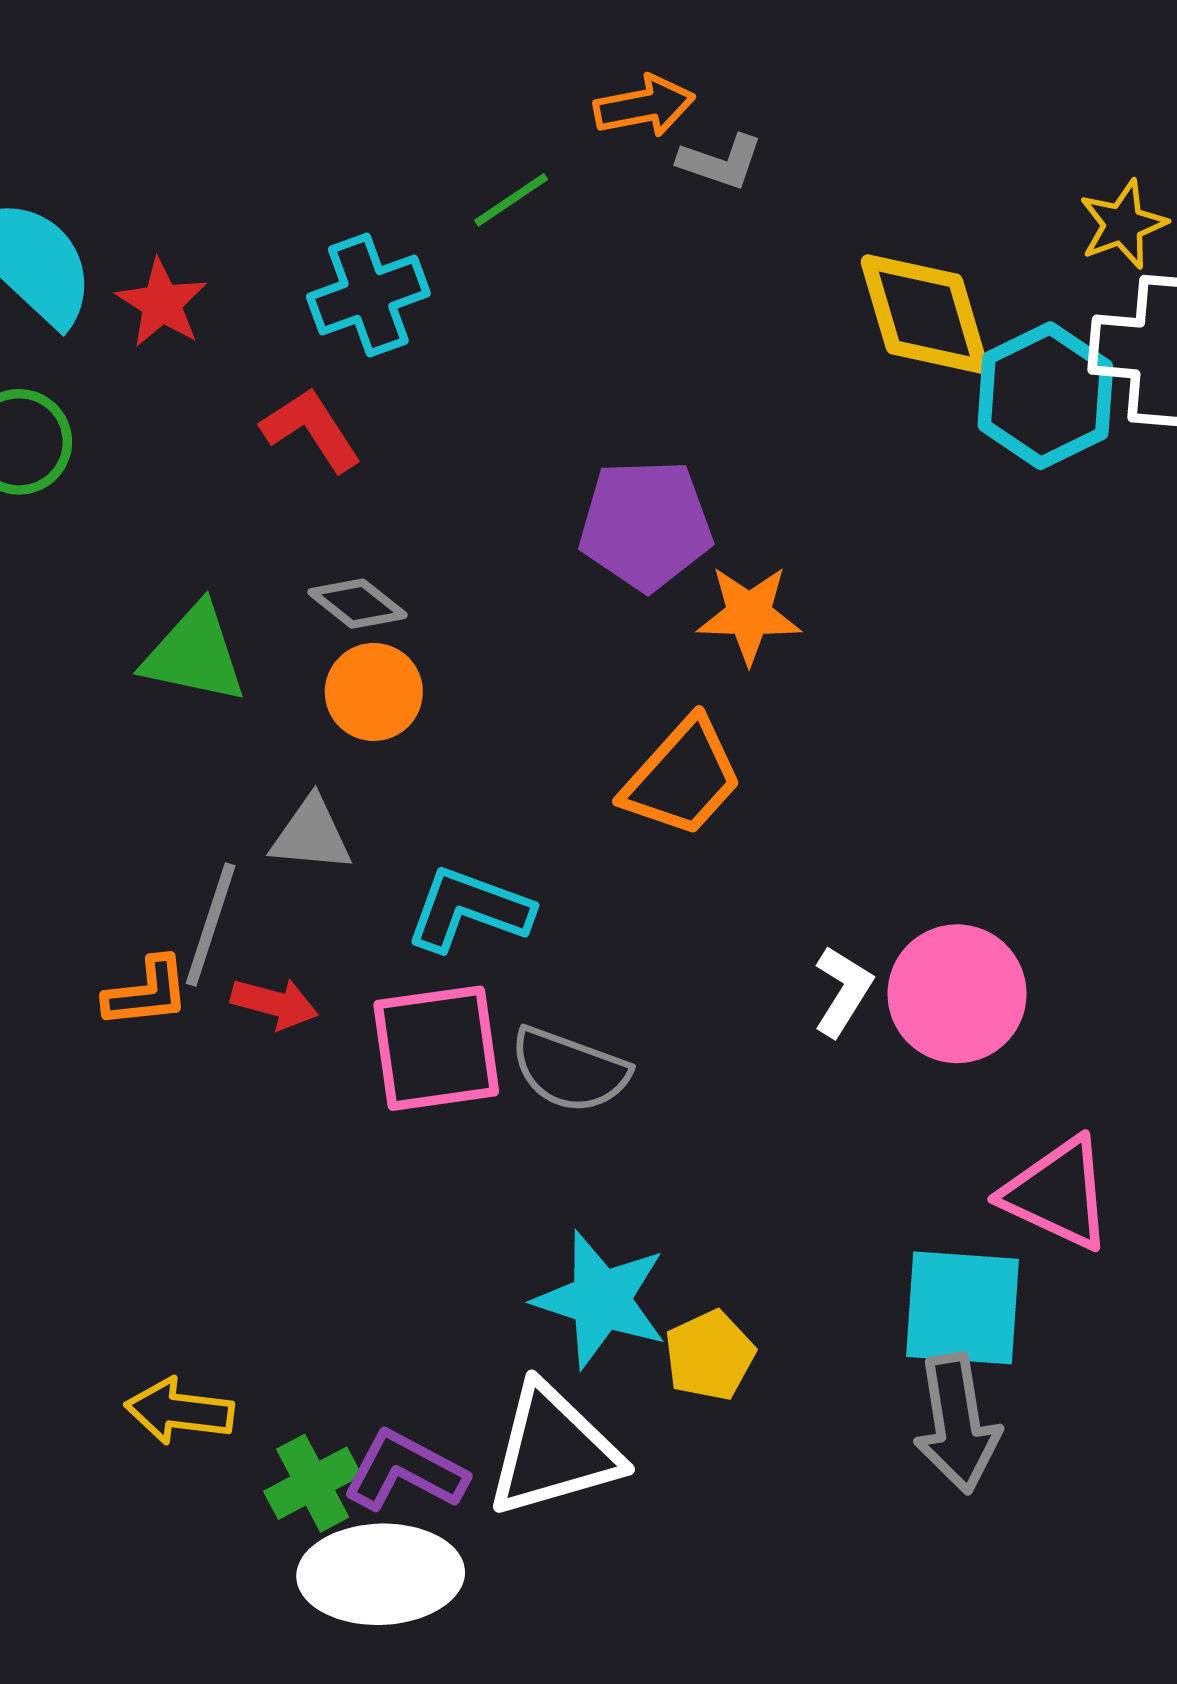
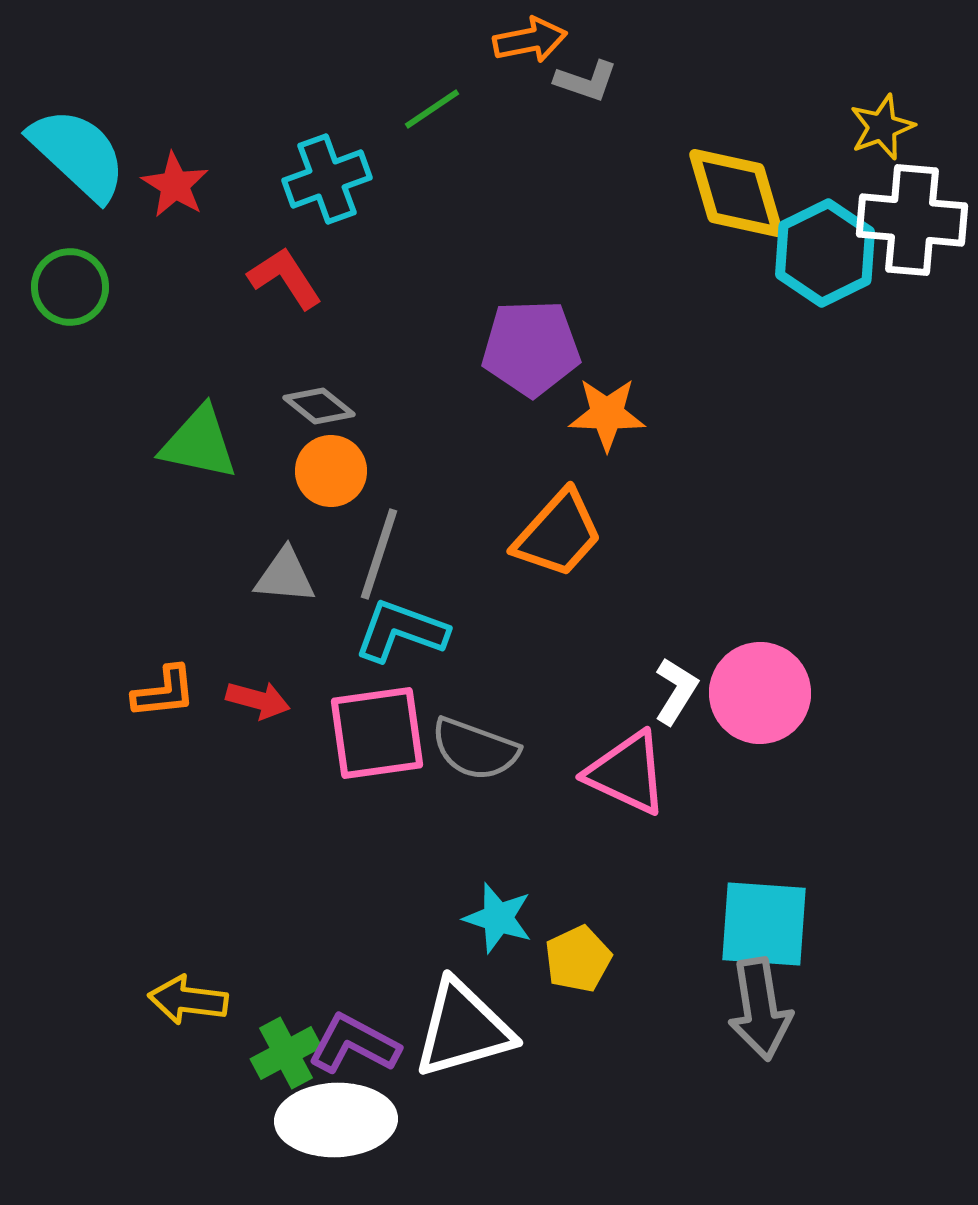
gray line: (211, 924) -> (379, 554), moved
pink triangle: (1058, 1194) -> (627, 773), moved
cyan star: (601, 1300) -> (498, 918), size x0.7

